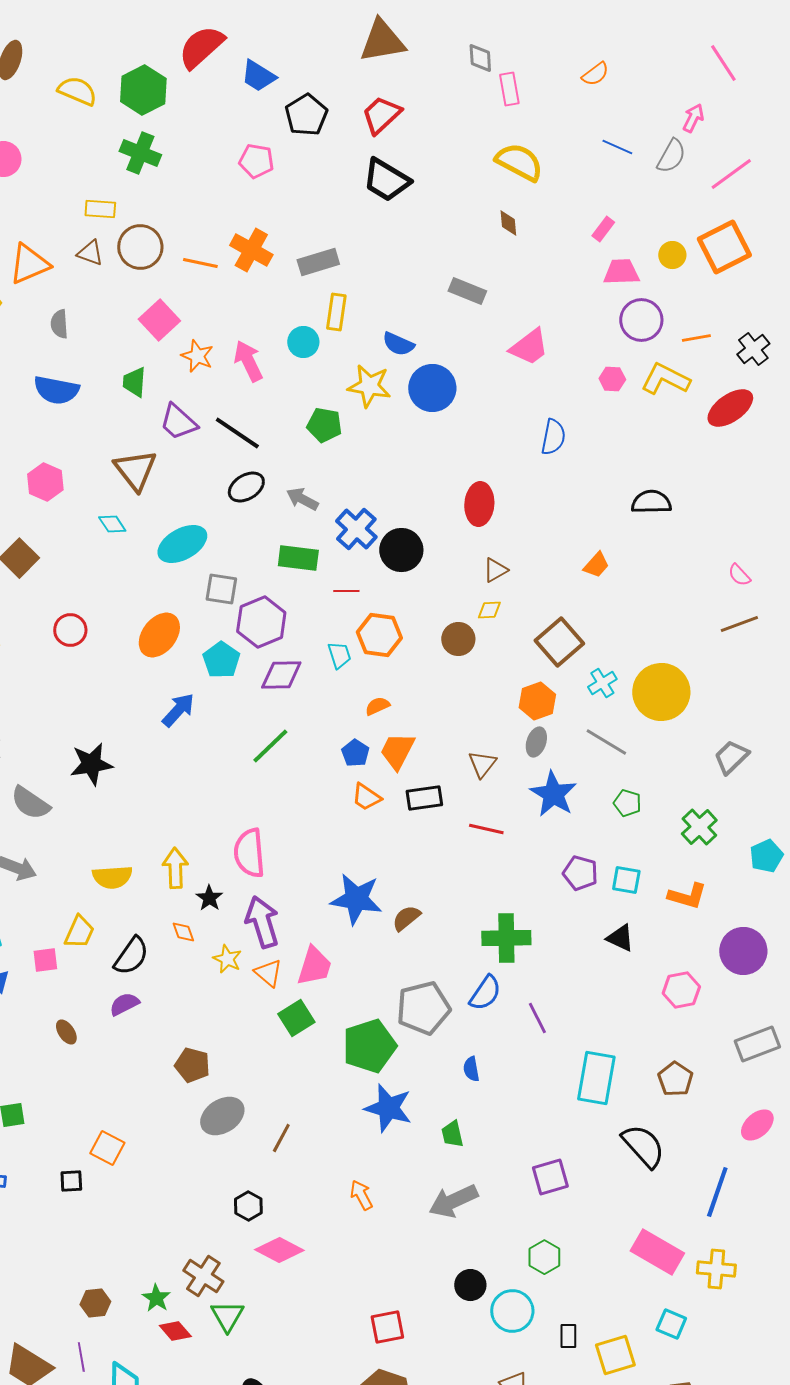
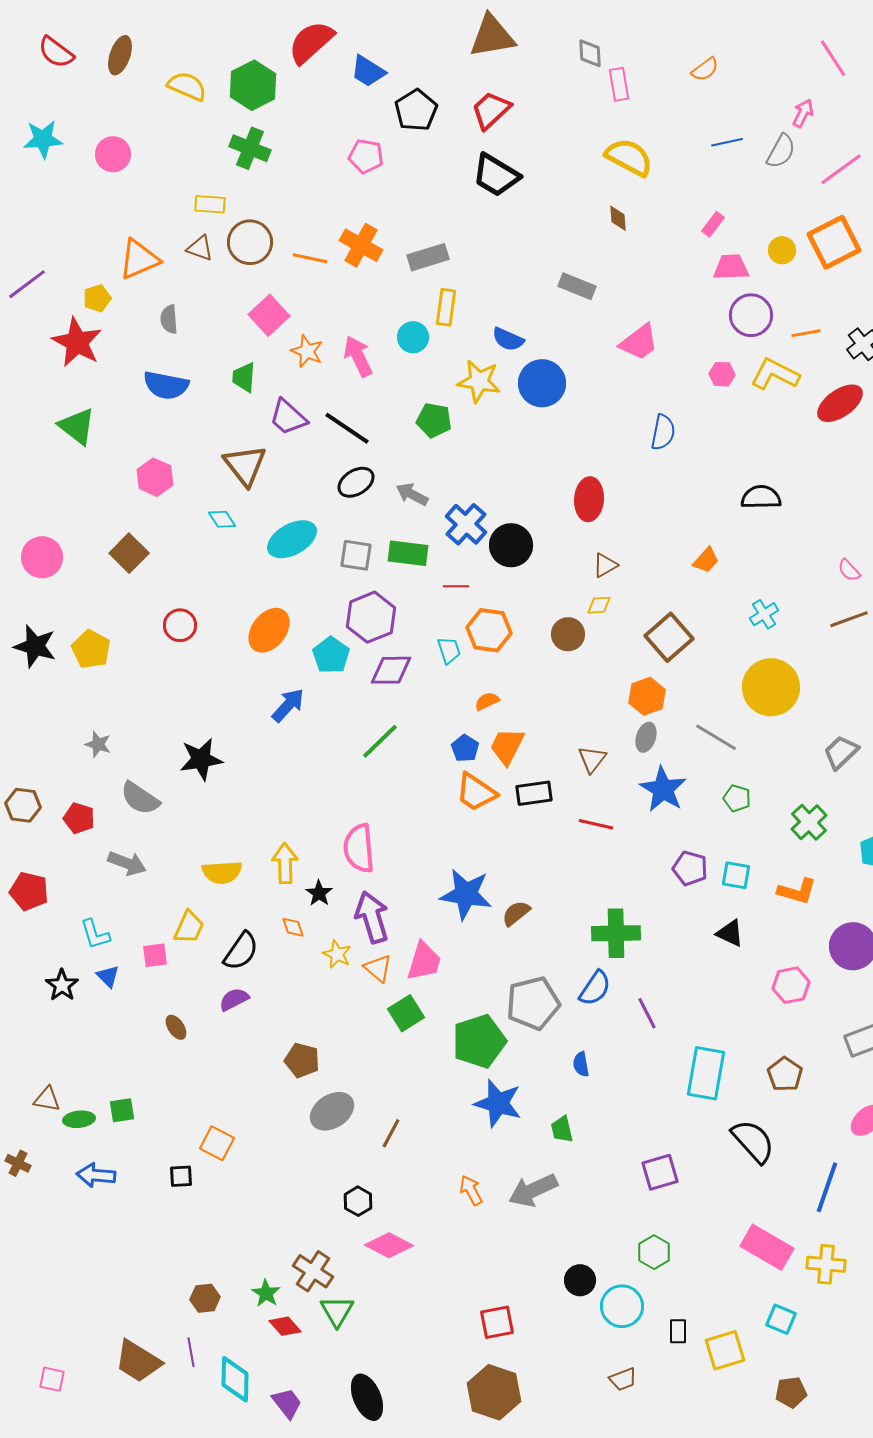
blue line: (617, 147) -> (727, 142), turned -36
gray square: (221, 589) -> (356, 555), moved
cyan cross: (602, 683) -> (764, 614), moved
orange trapezoid: (366, 797) -> (476, 792), size x1.4
gray arrow: (453, 1201) -> (533, 1190), moved

